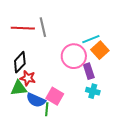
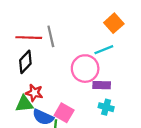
orange square: (100, 50) -> (114, 23), moved
black diamond: (20, 62) -> (25, 62), moved
purple rectangle: (89, 71) -> (102, 85), turned -70

